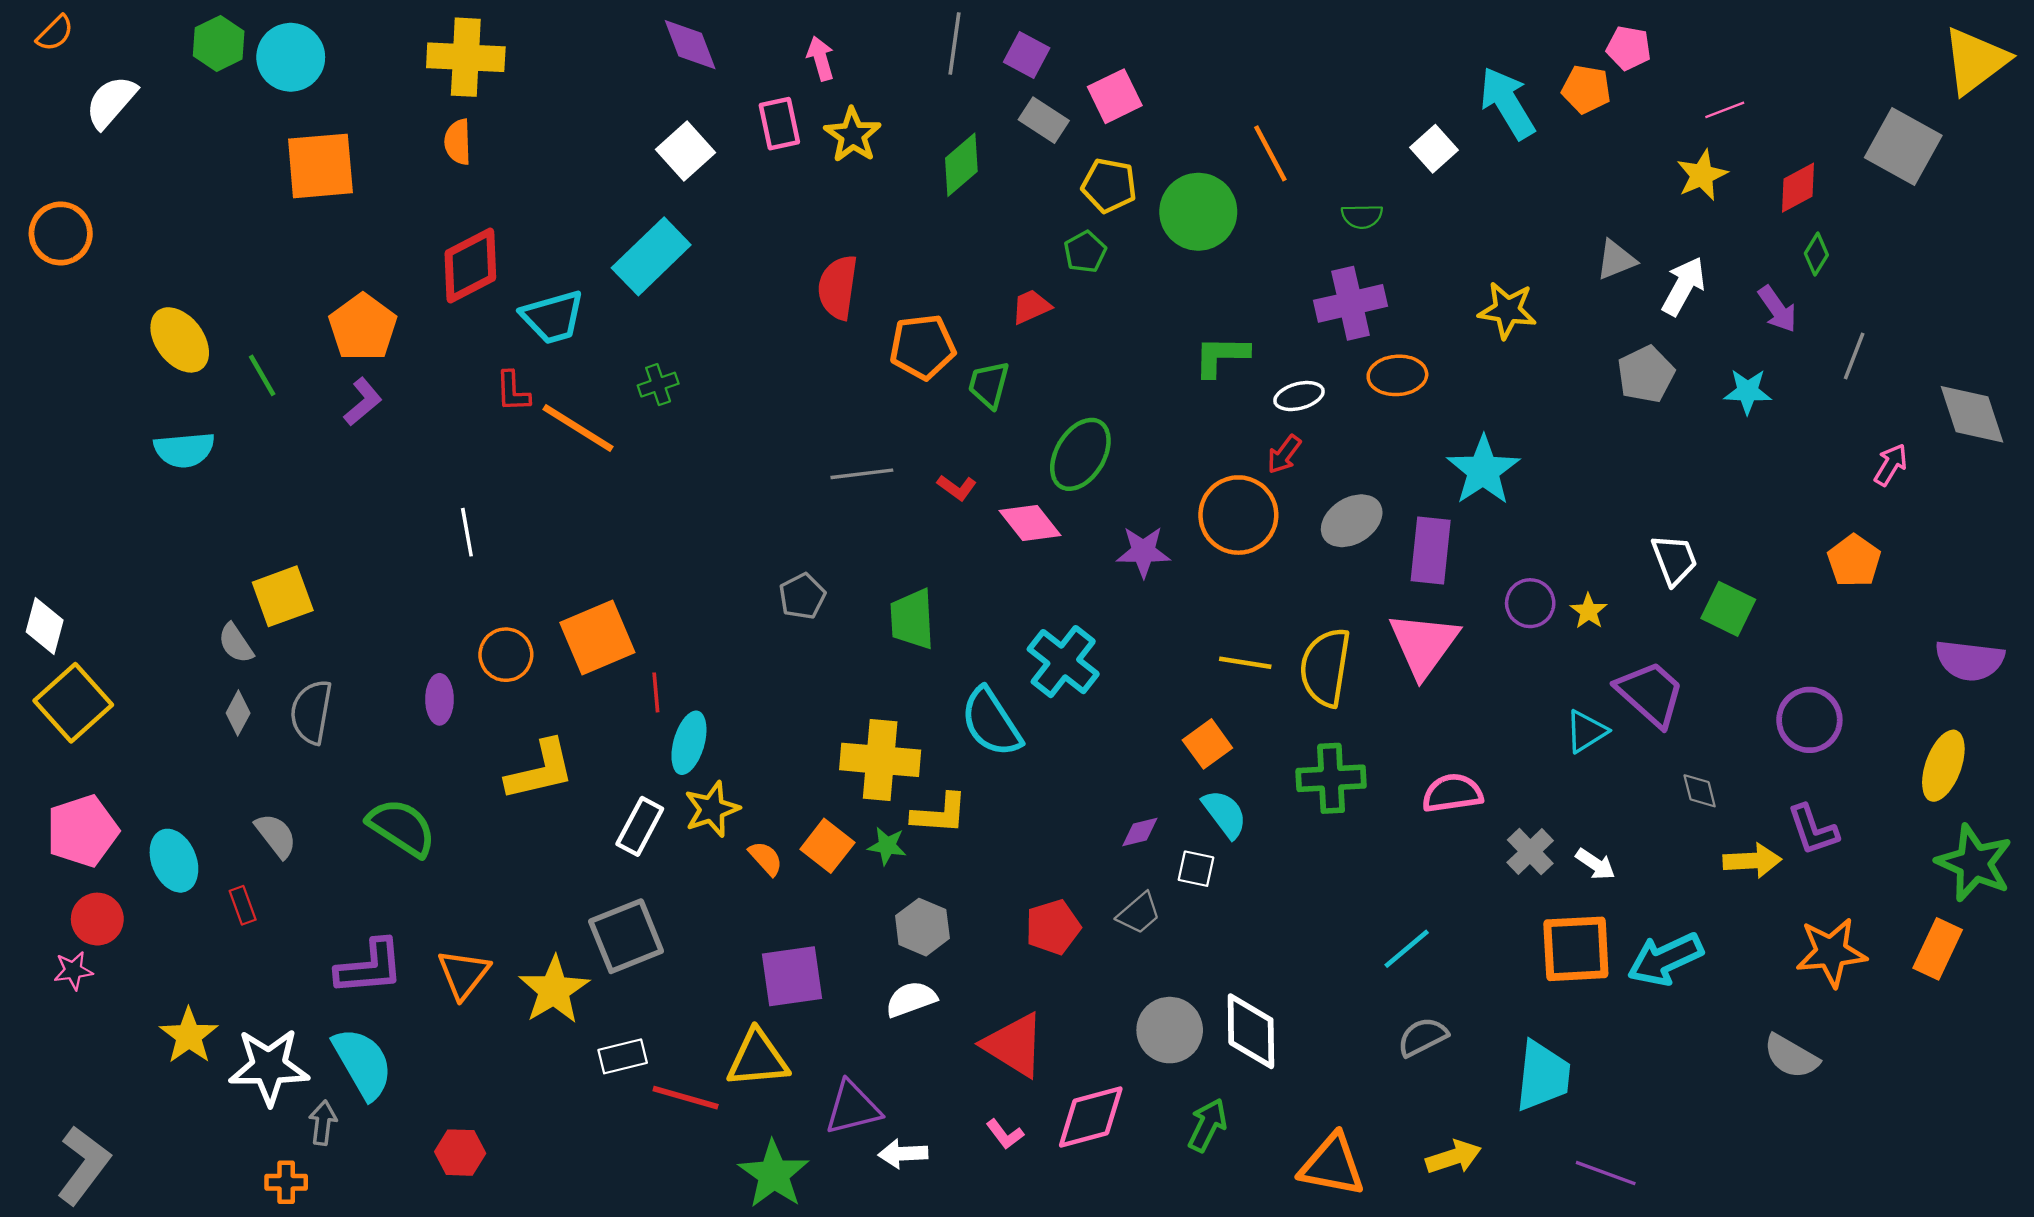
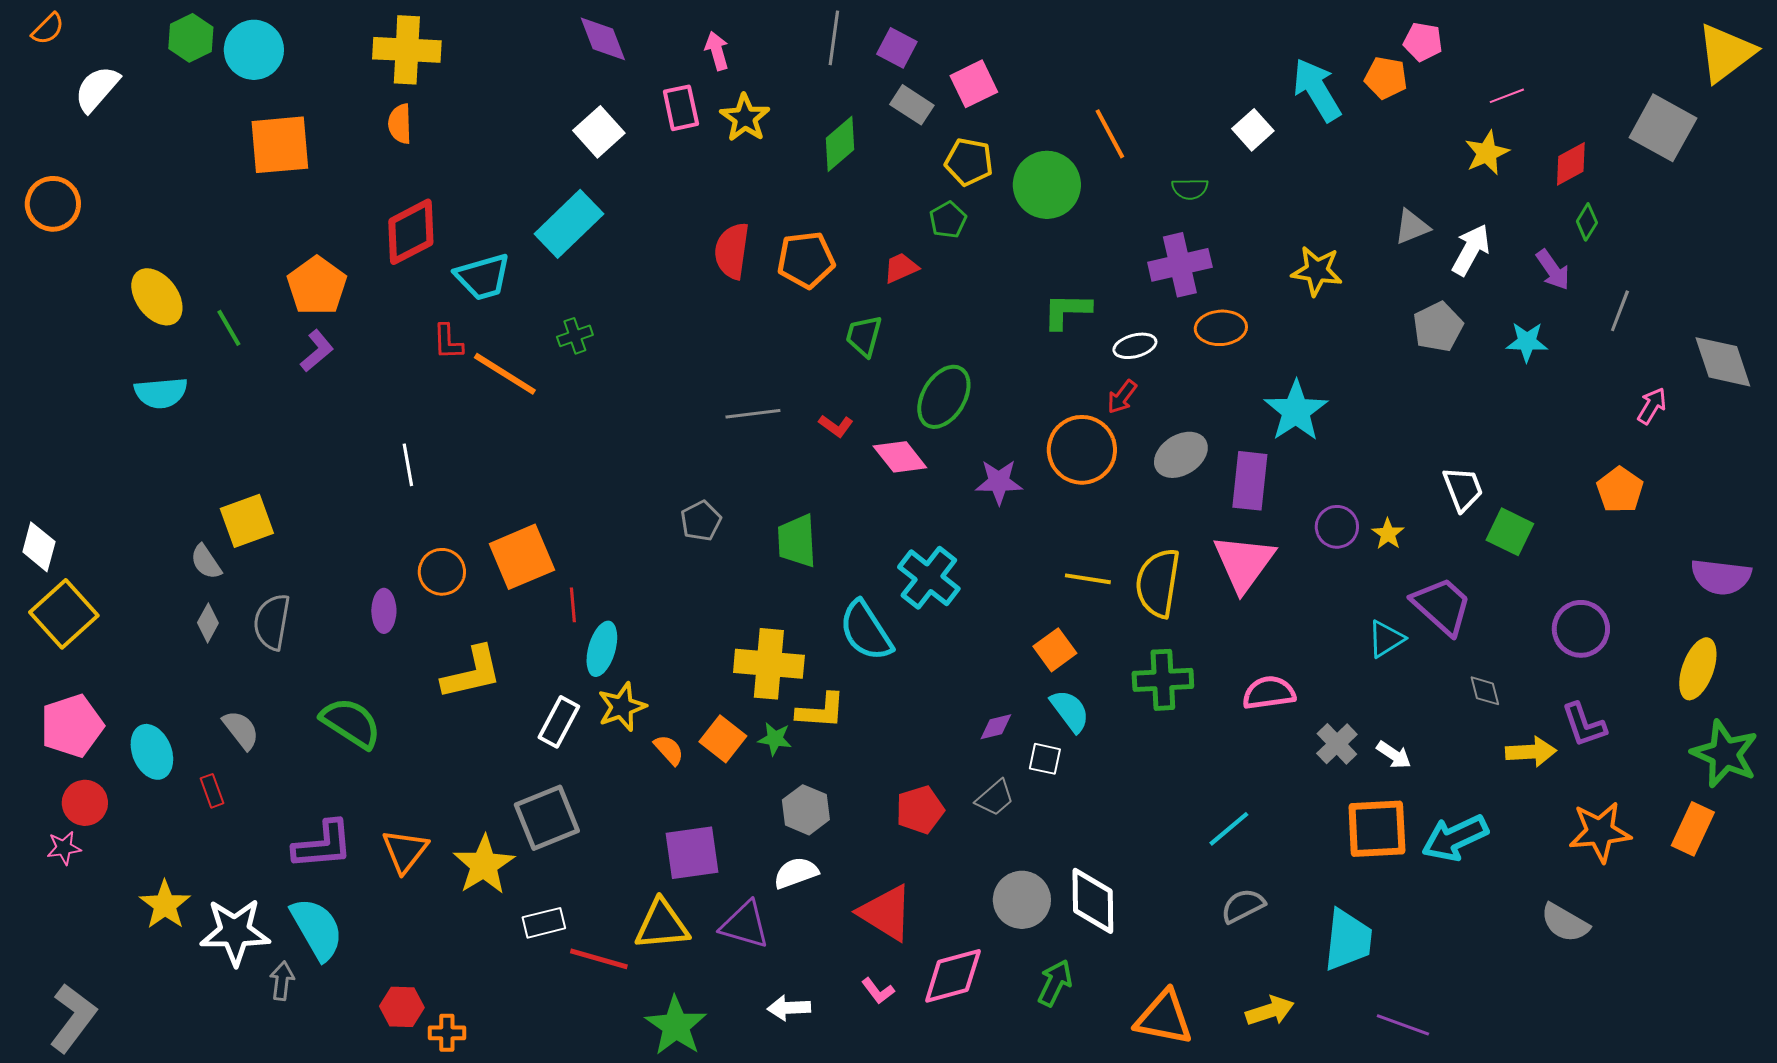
orange pentagon: (922, 347) -> (806, 260), moved
purple triangle: (853, 1108) -> (745, 925), moved, turned 30
orange cross: (286, 1182) -> (447, 1033), moved

